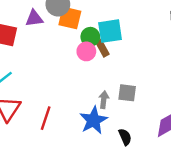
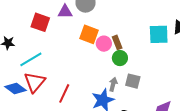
orange square: (70, 18) -> (89, 34), moved
cyan square: (110, 31) -> (159, 34), moved
green circle: (90, 37) -> (120, 58), moved

